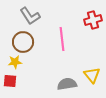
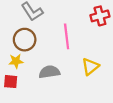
yellow triangle: (92, 75) -> (90, 67), moved, turned 30
gray semicircle: (67, 84) -> (49, 72), moved

